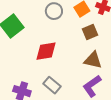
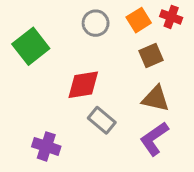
gray rectangle: (52, 85) -> (102, 120), moved

